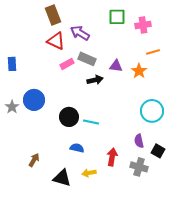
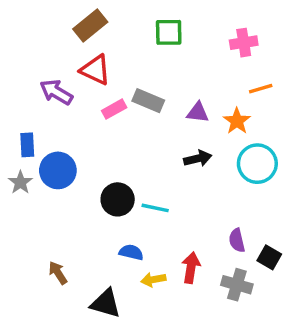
brown rectangle: (53, 15) -> (90, 26), turned 72
green square: (117, 17) -> (169, 32), moved
purple arrow: (80, 33) -> (56, 92), moved
blue rectangle: (12, 64) -> (27, 145), moved
black arrow: (95, 80) -> (198, 159), moved
cyan circle: (152, 111) -> (257, 164), moved
brown arrow: (34, 160) -> (58, 273), turned -64
yellow arrow: (89, 173) -> (153, 280), moved

